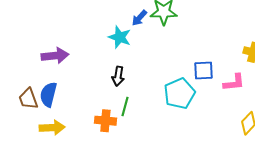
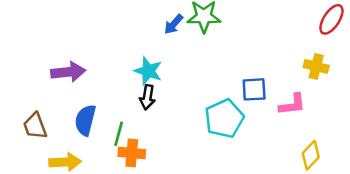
cyan star: (120, 37) -> (148, 71), moved
blue semicircle: (48, 94) -> (85, 120), moved
green line: (125, 106) -> (119, 134), moved

